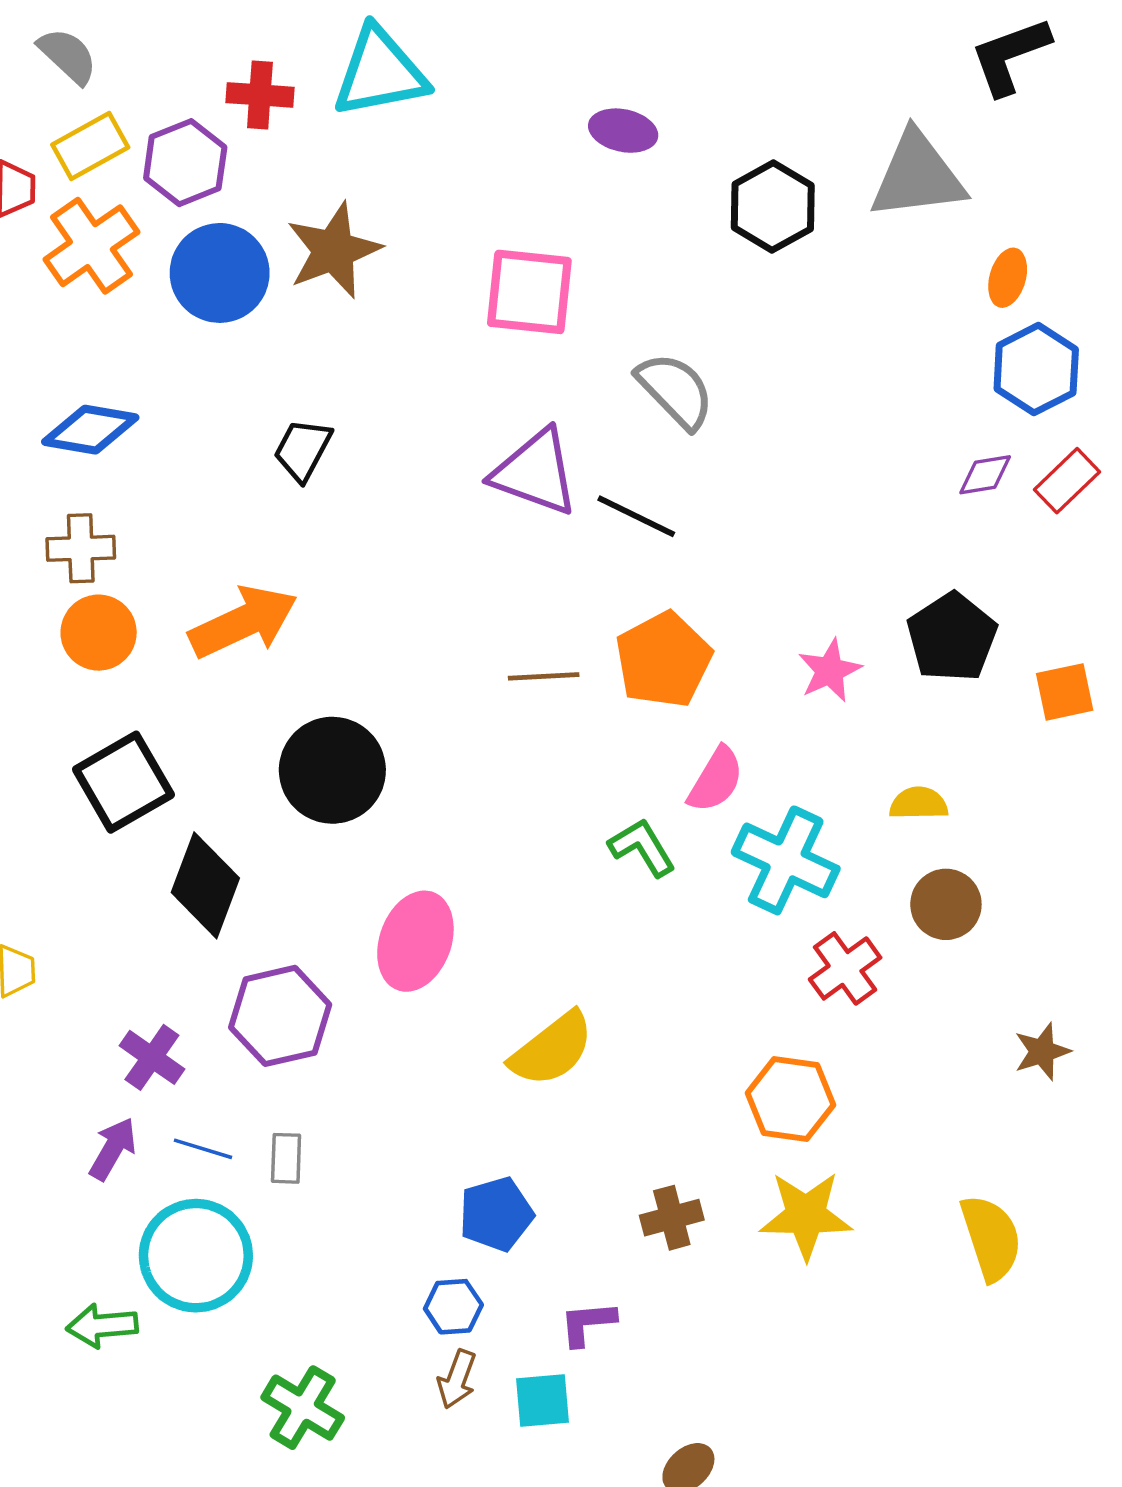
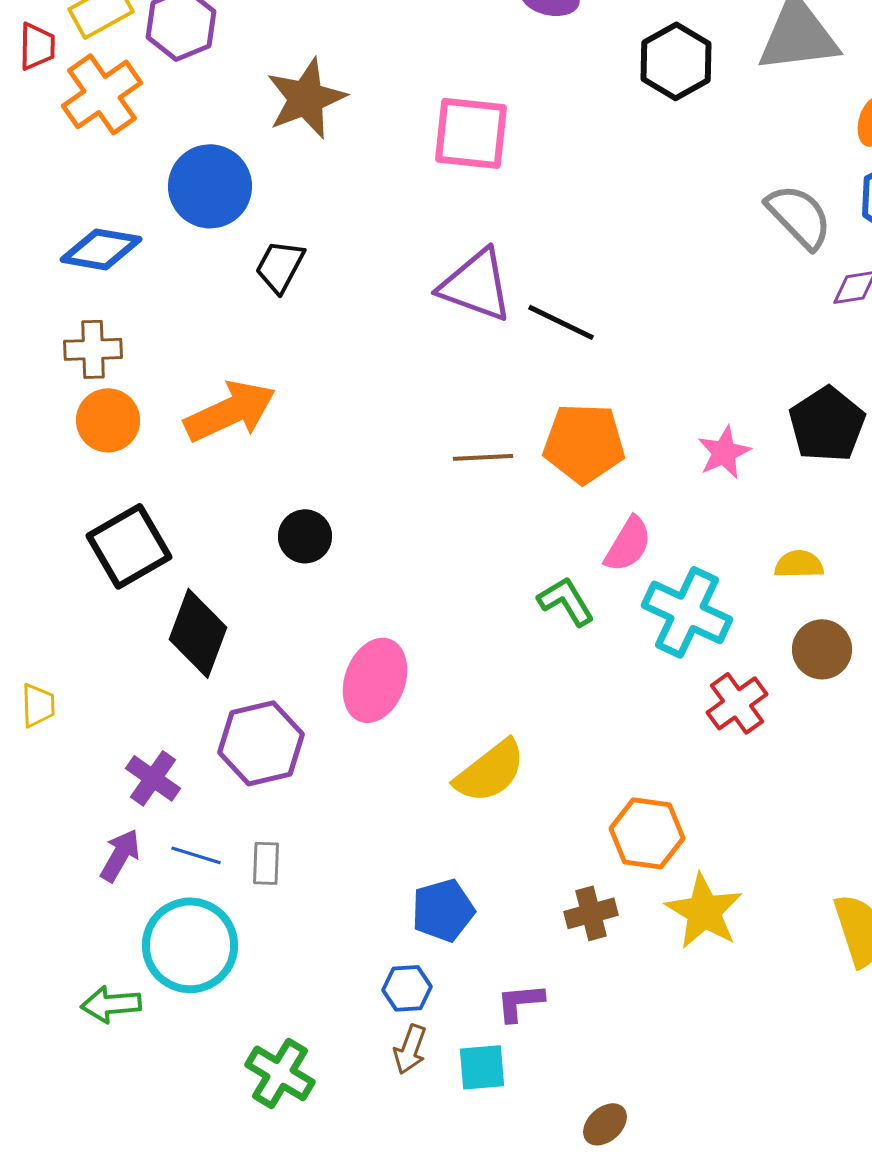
blue circle: (220, 273) -> (210, 186), moved
gray semicircle: (675, 390) -> (799, 216), moved
orange pentagon: (663, 660) -> (584, 443), turned 30
black circle: (332, 770) -> (305, 536), size x0.6
orange hexagon: (790, 1099) -> (647, 833), moved
yellow star: (806, 1215) -> (704, 911), turned 30

